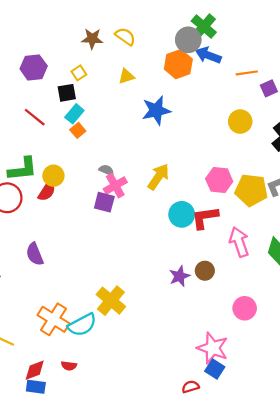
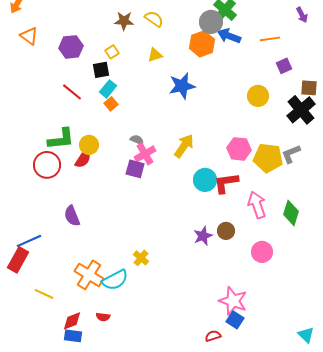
orange line: (247, 73) -> (270, 39), moved
yellow cross: (111, 301) -> (141, 258), size x0.6
pink circle: (245, 308) -> (262, 252), moved

